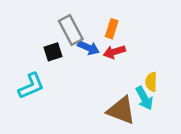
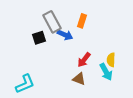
red arrow: (114, 52) -> (84, 60), moved, turned -35
cyan L-shape: (31, 86) -> (25, 84), moved
brown triangle: (121, 110) -> (79, 79), moved, size x0.6

